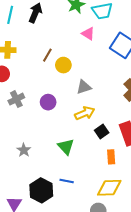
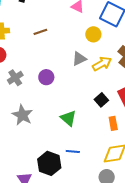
brown line: (47, 55) -> (40, 32), turned 48
yellow circle: (63, 65) -> (93, 34), moved
yellow arrow: (85, 113) -> (102, 64), moved
gray star: (24, 150) -> (22, 115), moved, size x1.5

